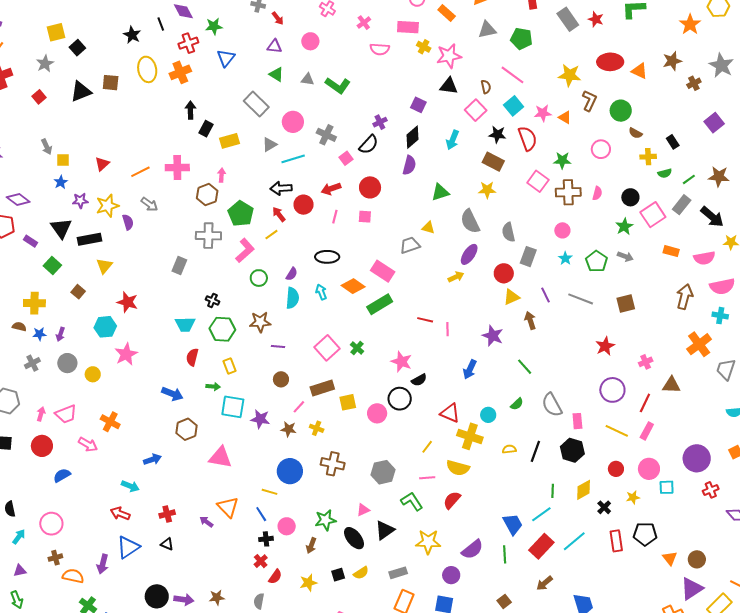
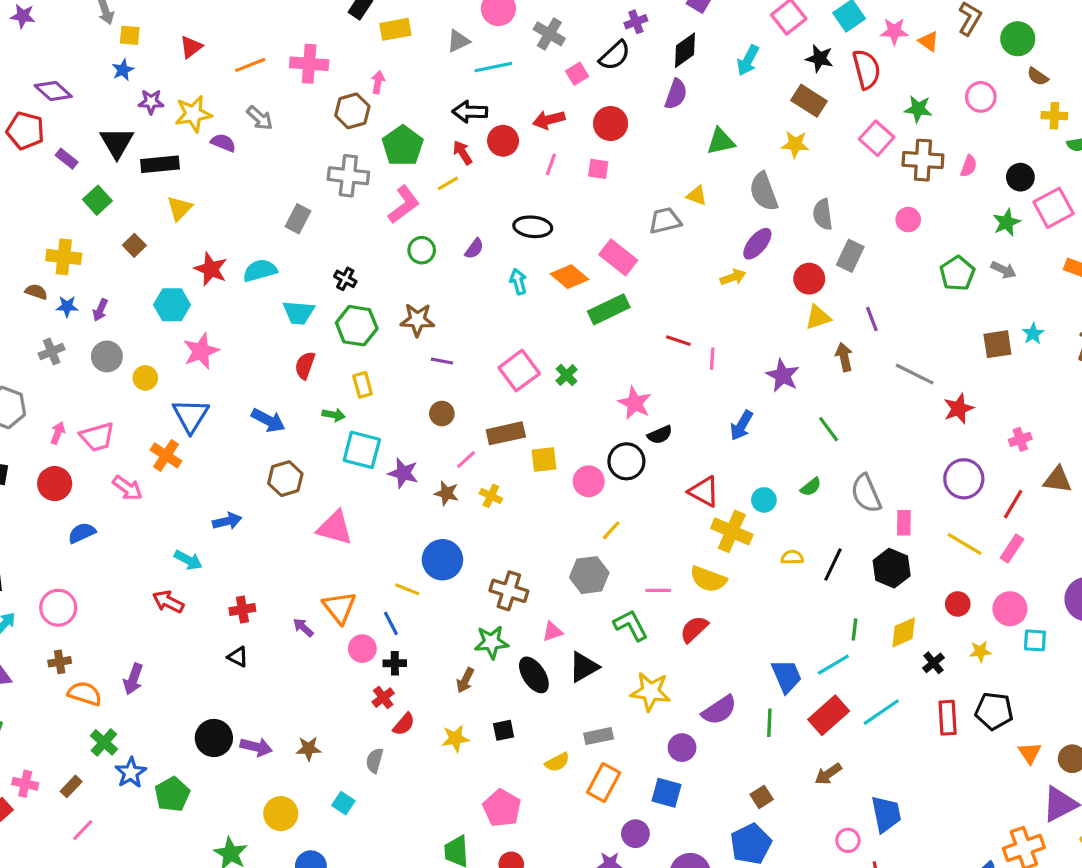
purple semicircle: (128, 222) -> (223, 143), turned -56
cyan star: (565, 258) -> (1033, 334), moved
cyan semicircle: (292, 298) -> (260, 270), moved, turned -115
gray line: (581, 299) -> (915, 374), moved
yellow line: (427, 447) -> (611, 530), moved
brown cross: (333, 464) -> (509, 591), moved
pink circle: (287, 526) -> (362, 649), moved
blue triangle: (128, 547) -> (191, 416), moved, turned -30
yellow semicircle: (361, 573) -> (557, 762), moved

